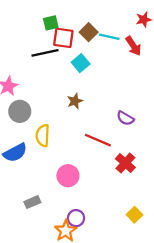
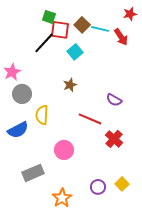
green square: (51, 23) -> (49, 17), turned 32
black line: (45, 53) -> (44, 43), turned -35
gray rectangle: (32, 202) -> (33, 173), size x1.5
purple circle: (76, 218) -> (98, 187), moved

